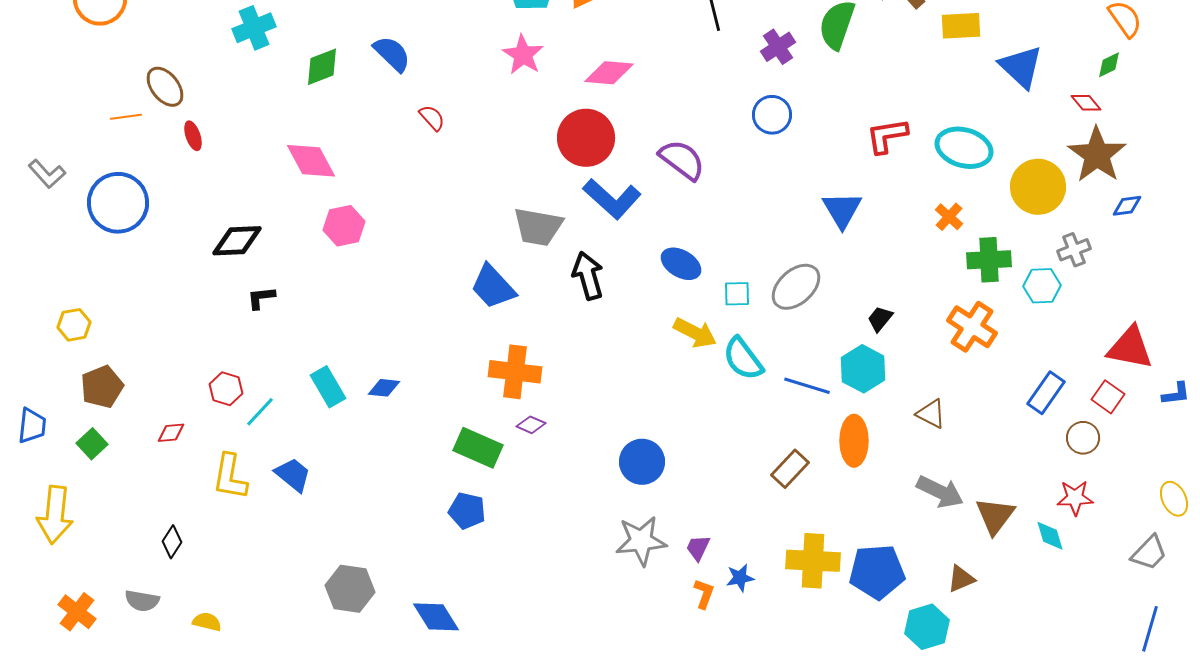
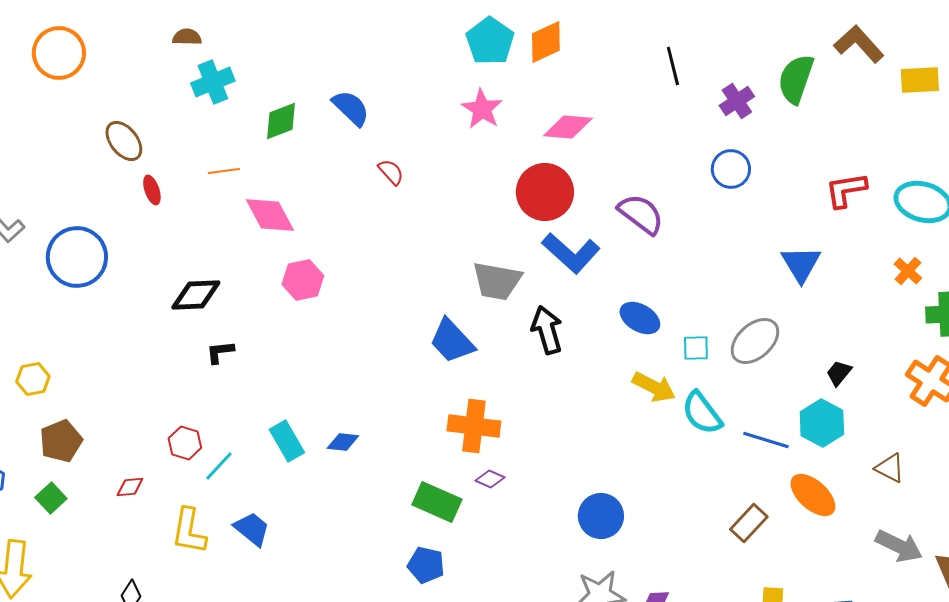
orange line: (126, 117) -> (224, 171), moved
orange ellipse: (854, 441) -> (813, 495), turned -48

